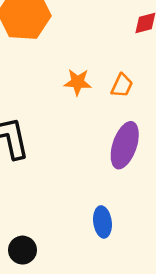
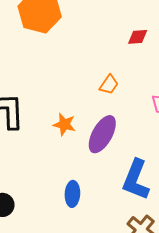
orange star: (78, 82) -> (64, 124), moved

